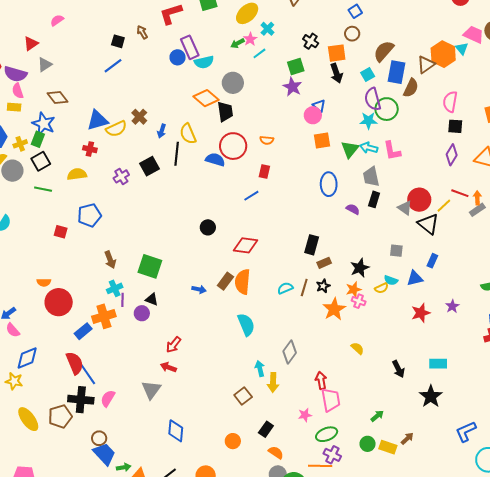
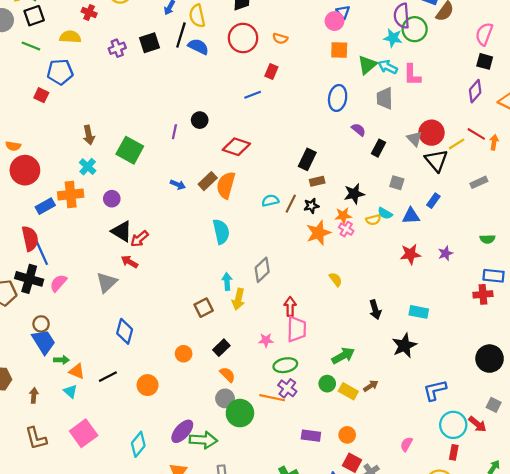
blue semicircle: (215, 160) -> (198, 47), moved
black rectangle: (374, 199) -> (378, 148), moved
gray rectangle: (477, 210) -> (479, 182), moved
blue pentagon: (89, 215) -> (60, 72), moved
cyan cross: (115, 288) -> (88, 167), turned -35
black triangle: (152, 299) -> (122, 231), moved, size x1.5
purple line: (123, 300) -> (174, 132), moved
green arrow: (377, 416) -> (343, 356), size x1.5

